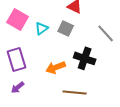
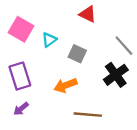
gray square: (66, 28) -> (77, 54), moved
black cross: (85, 58) -> (116, 75), moved, turned 35

